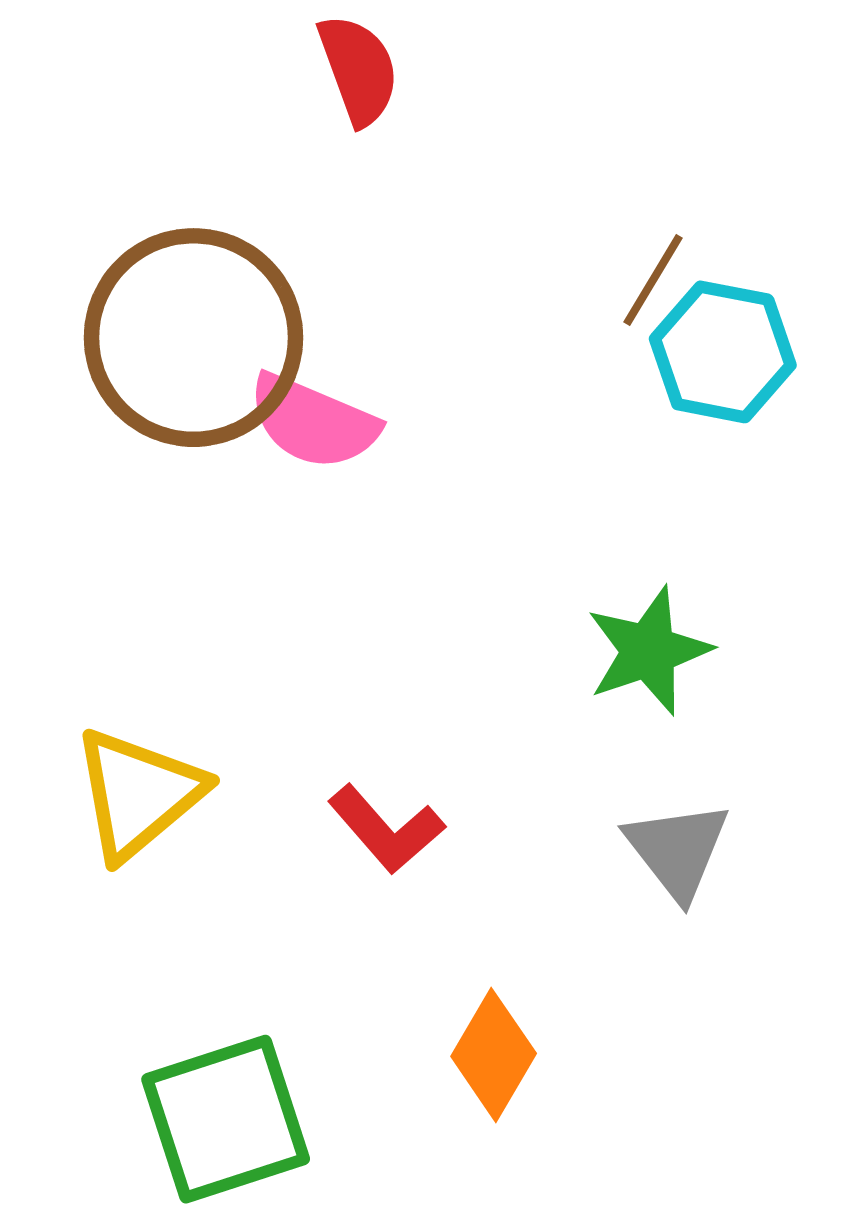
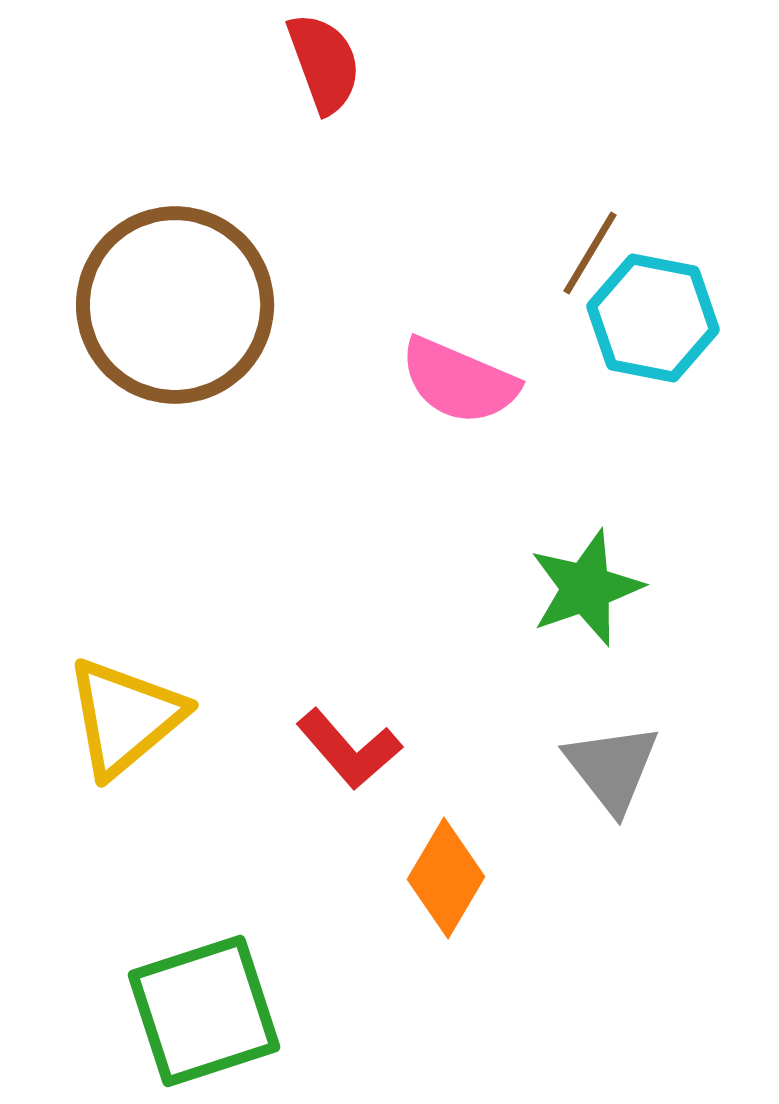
pink semicircle: (313, 422) -> (459, 381), moved
orange diamond: (494, 1055) -> (446, 878), moved

